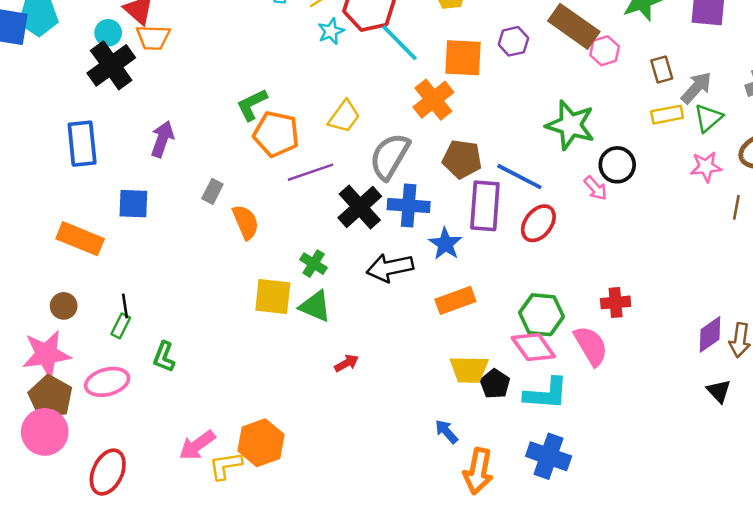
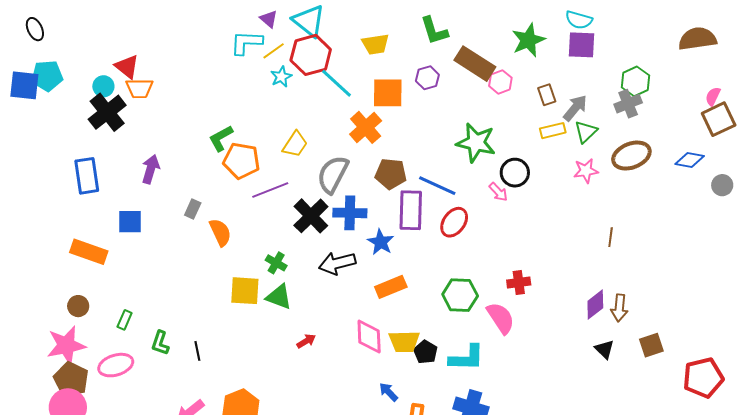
brown line: (736, 207) -> (611, 237), moved
black line: (125, 306) -> (197, 351), moved
pink diamond: (533, 347) -> (369, 336), moved, turned 36

